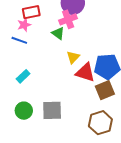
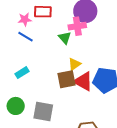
pink star: (24, 25) -> (25, 19), moved
brown square: (105, 90) -> (66, 79), moved

